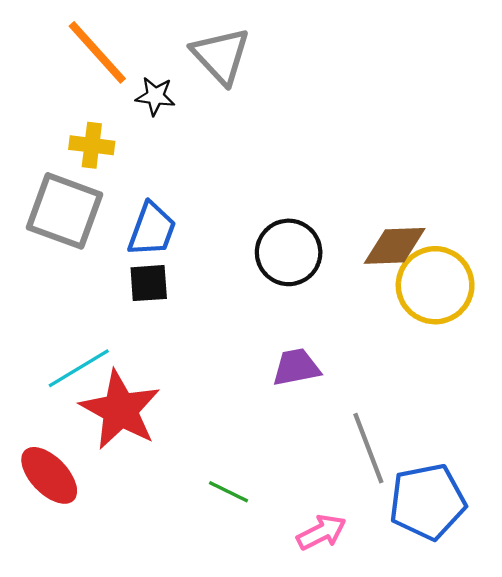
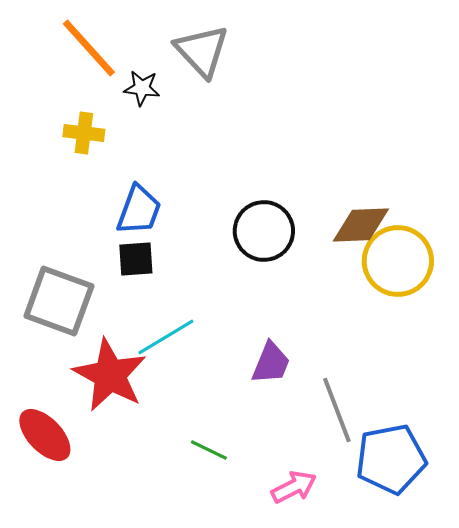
gray square: (64, 211) -> (59, 301), moved
purple trapezoid: (296, 367) -> (271, 363), moved, turned 123
cyan line: (79, 368) -> (166, 337), moved

